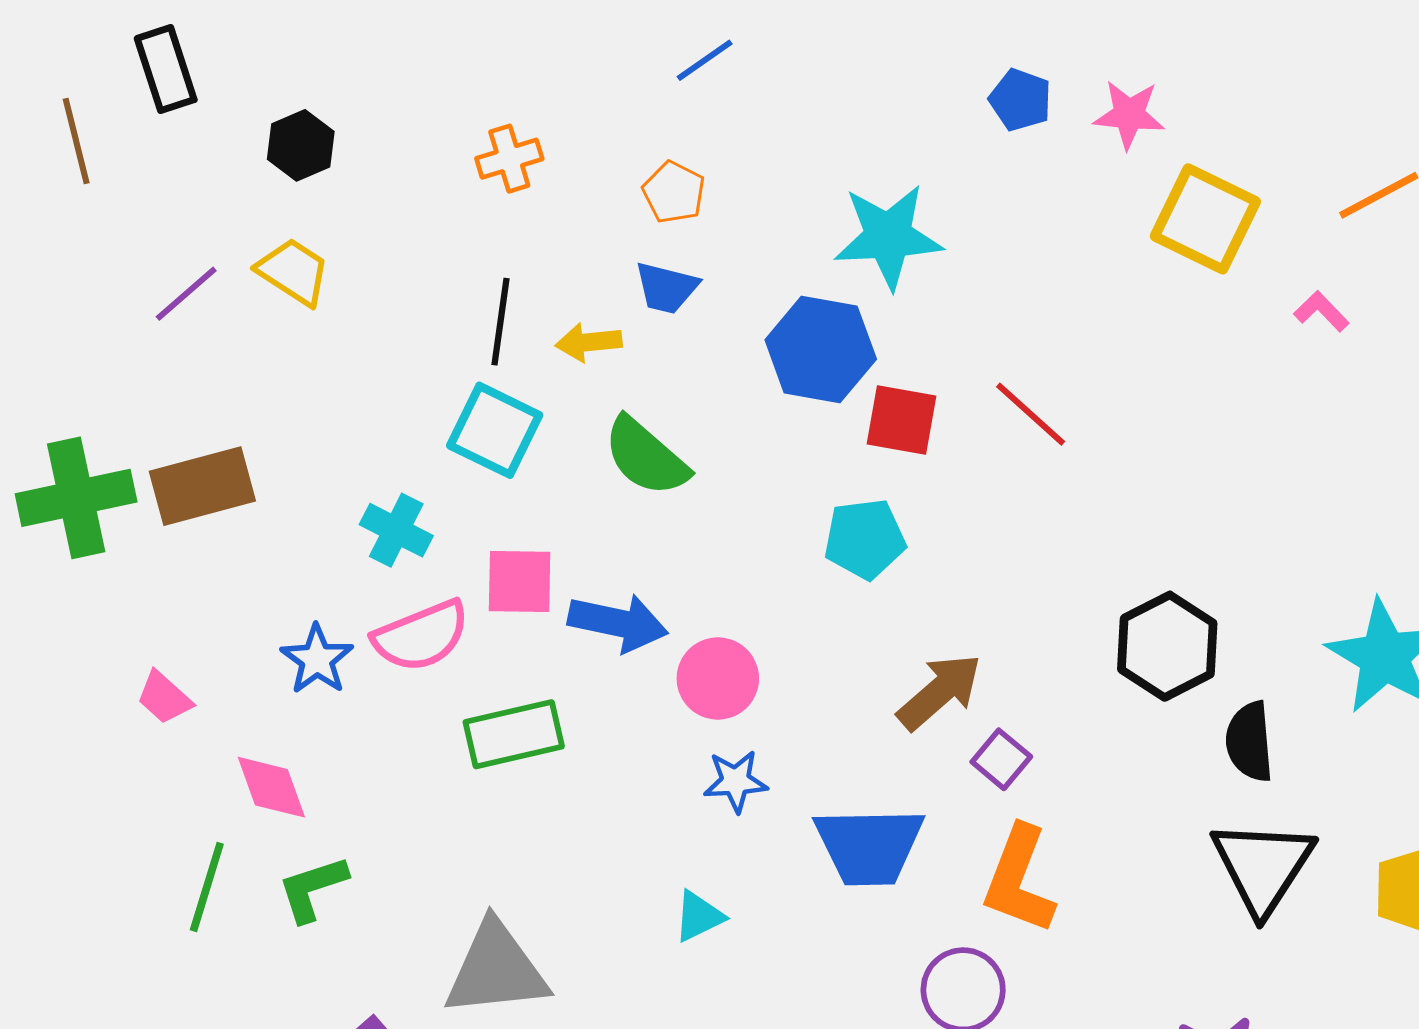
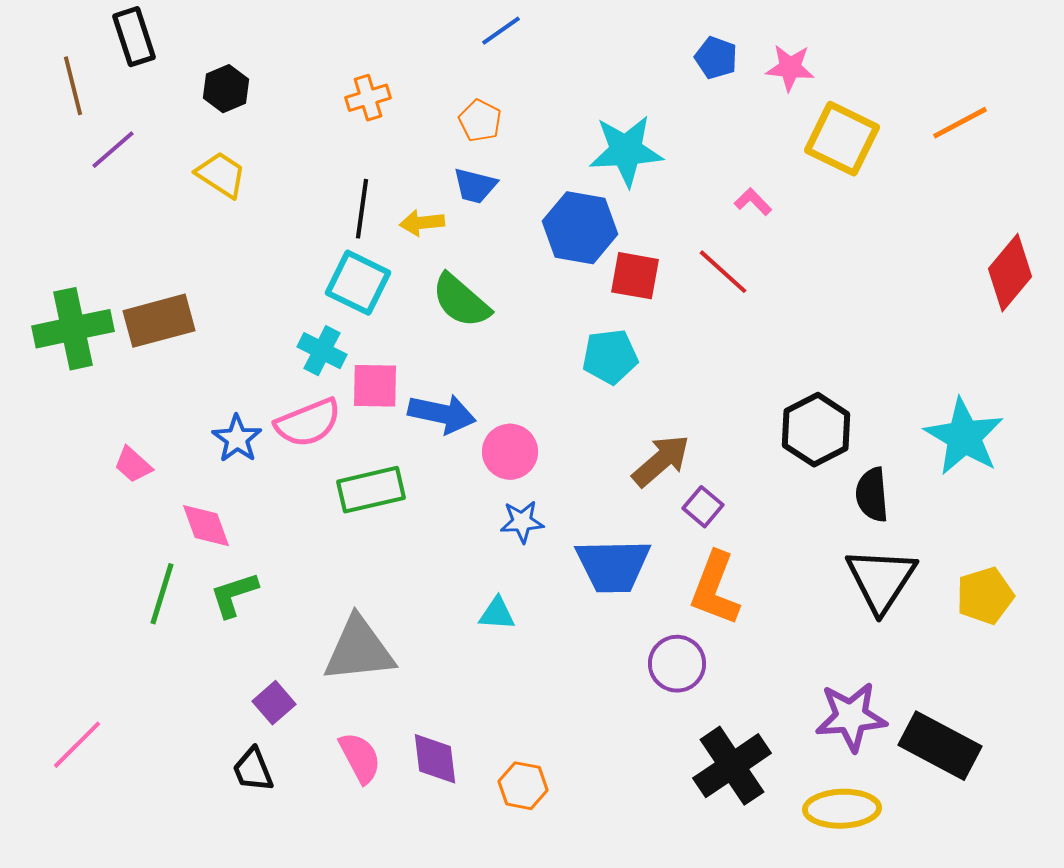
purple line: (186, 294) -> (113, 150), moved
pink L-shape: (1321, 311) -> (753, 202), moved
cyan cross: (396, 530) -> (322, 351), moved
cyan triangle: (699, 916) -> (497, 614), turned 30

